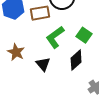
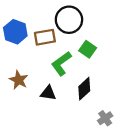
green square: (84, 35) -> (88, 49), moved
black triangle: (43, 64) -> (48, 93), turned -42

